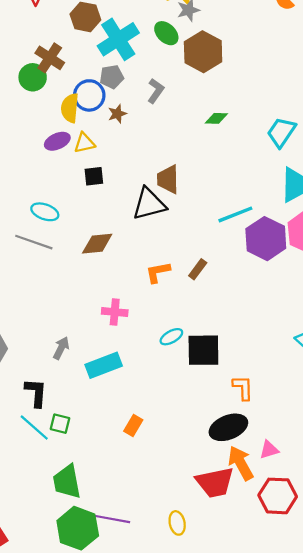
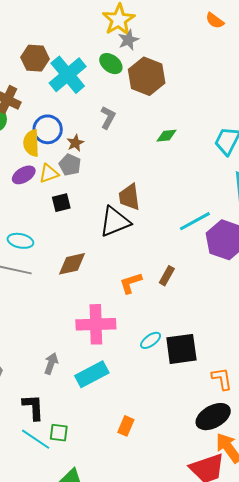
gray pentagon: (112, 77) -> (70, 165), moved, turned -30
pink cross: (115, 312) -> (96, 324), size x1.6

